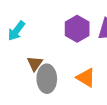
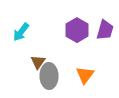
orange triangle: (86, 78) -> (85, 75), turned 36

